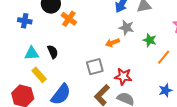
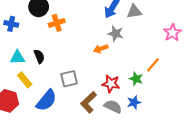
orange cross: (69, 19) -> (57, 23), turned 35
green star: (150, 40) -> (136, 79), moved
gray square: (95, 67) -> (69, 79), moved
blue star: (165, 90) -> (134, 102), moved

